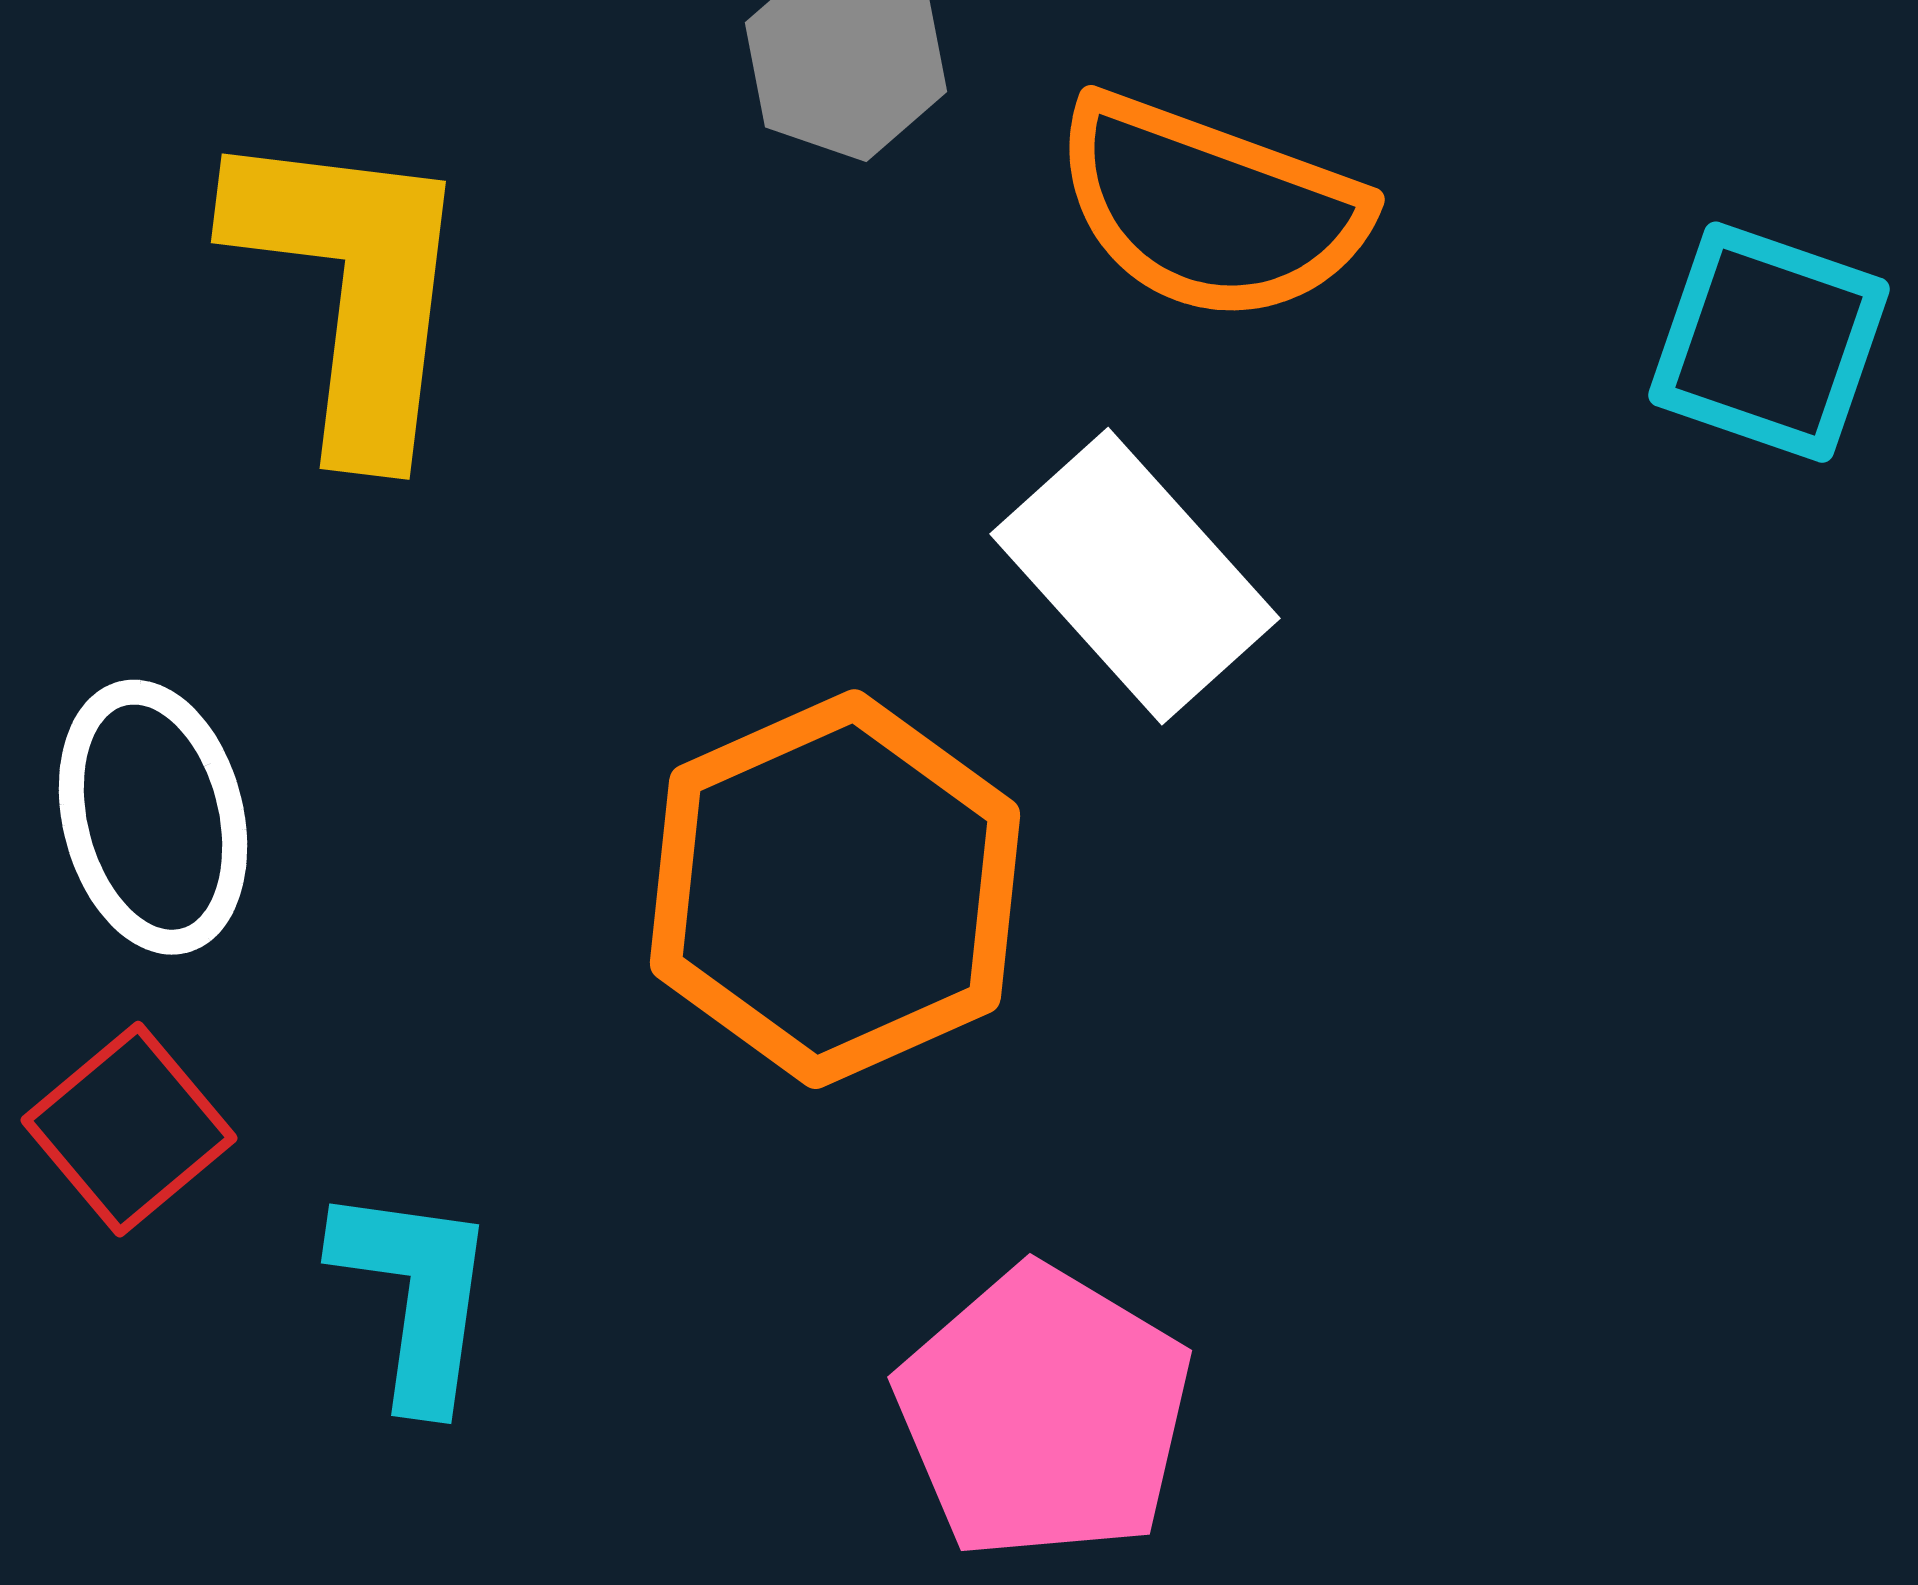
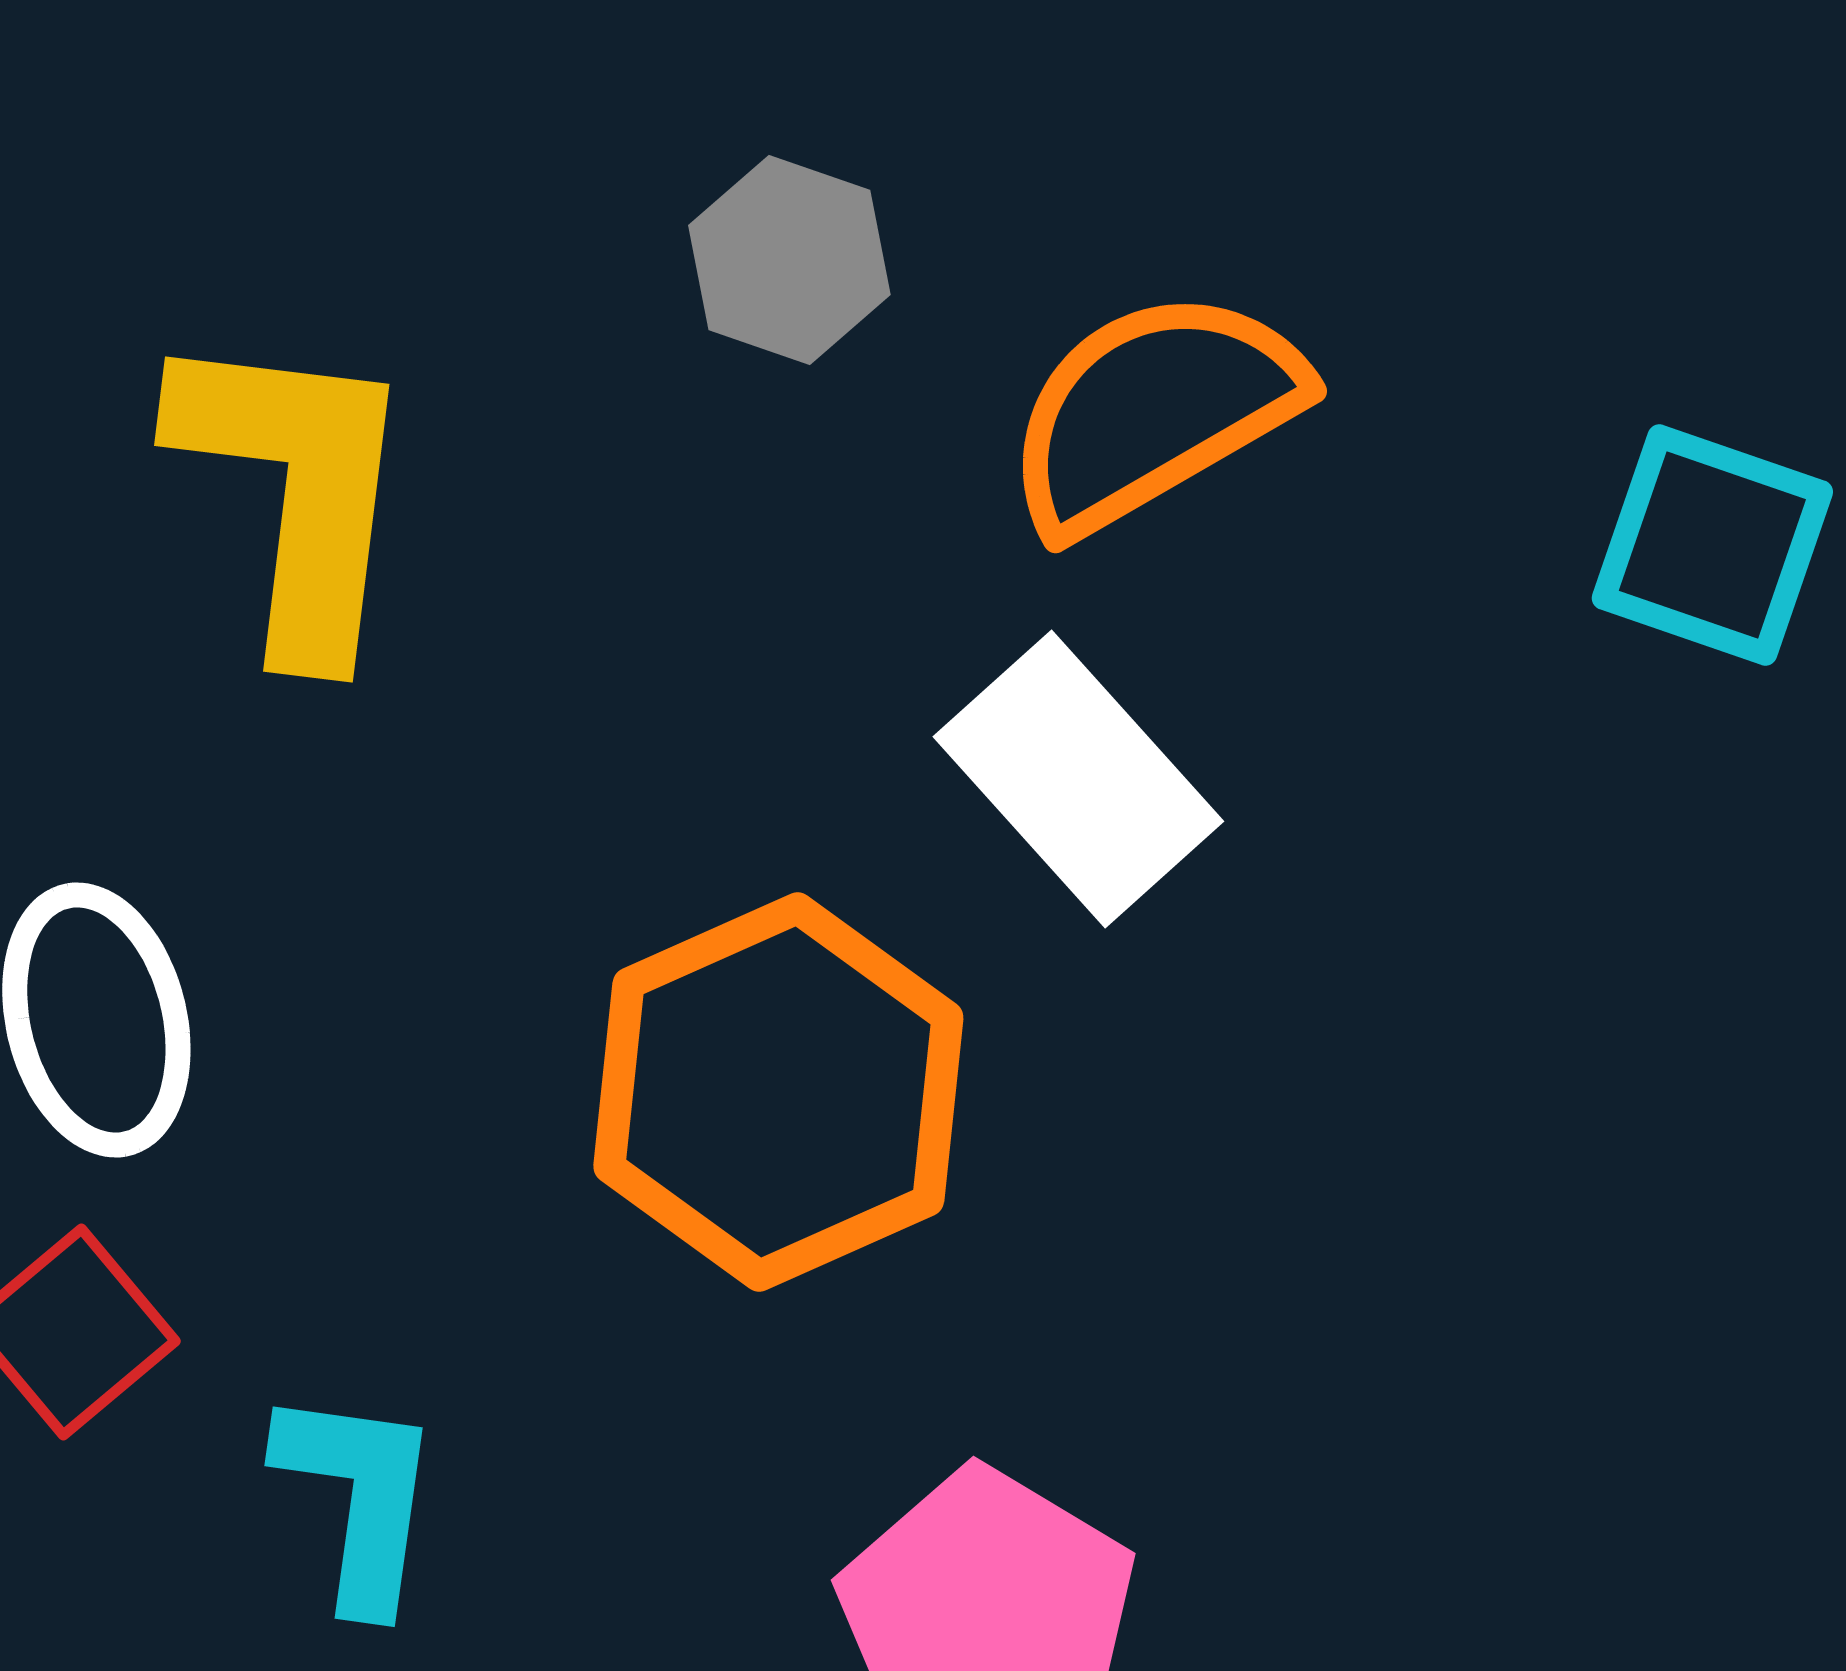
orange semicircle: (1210, 208) -> (1153, 411), turned 130

